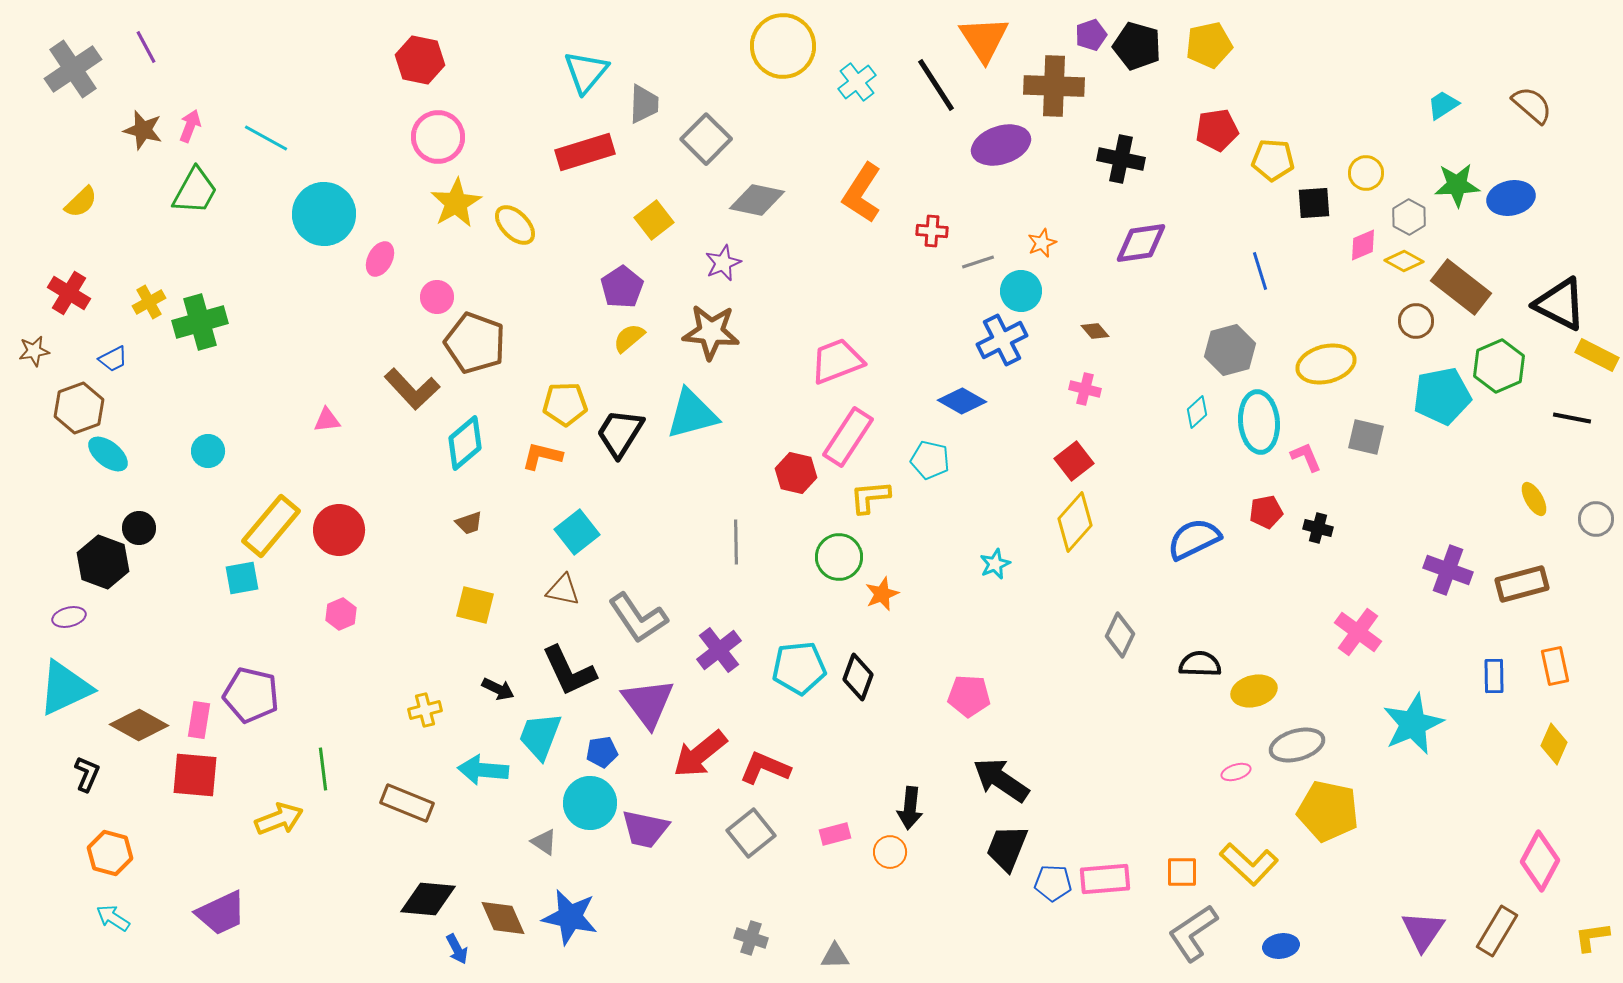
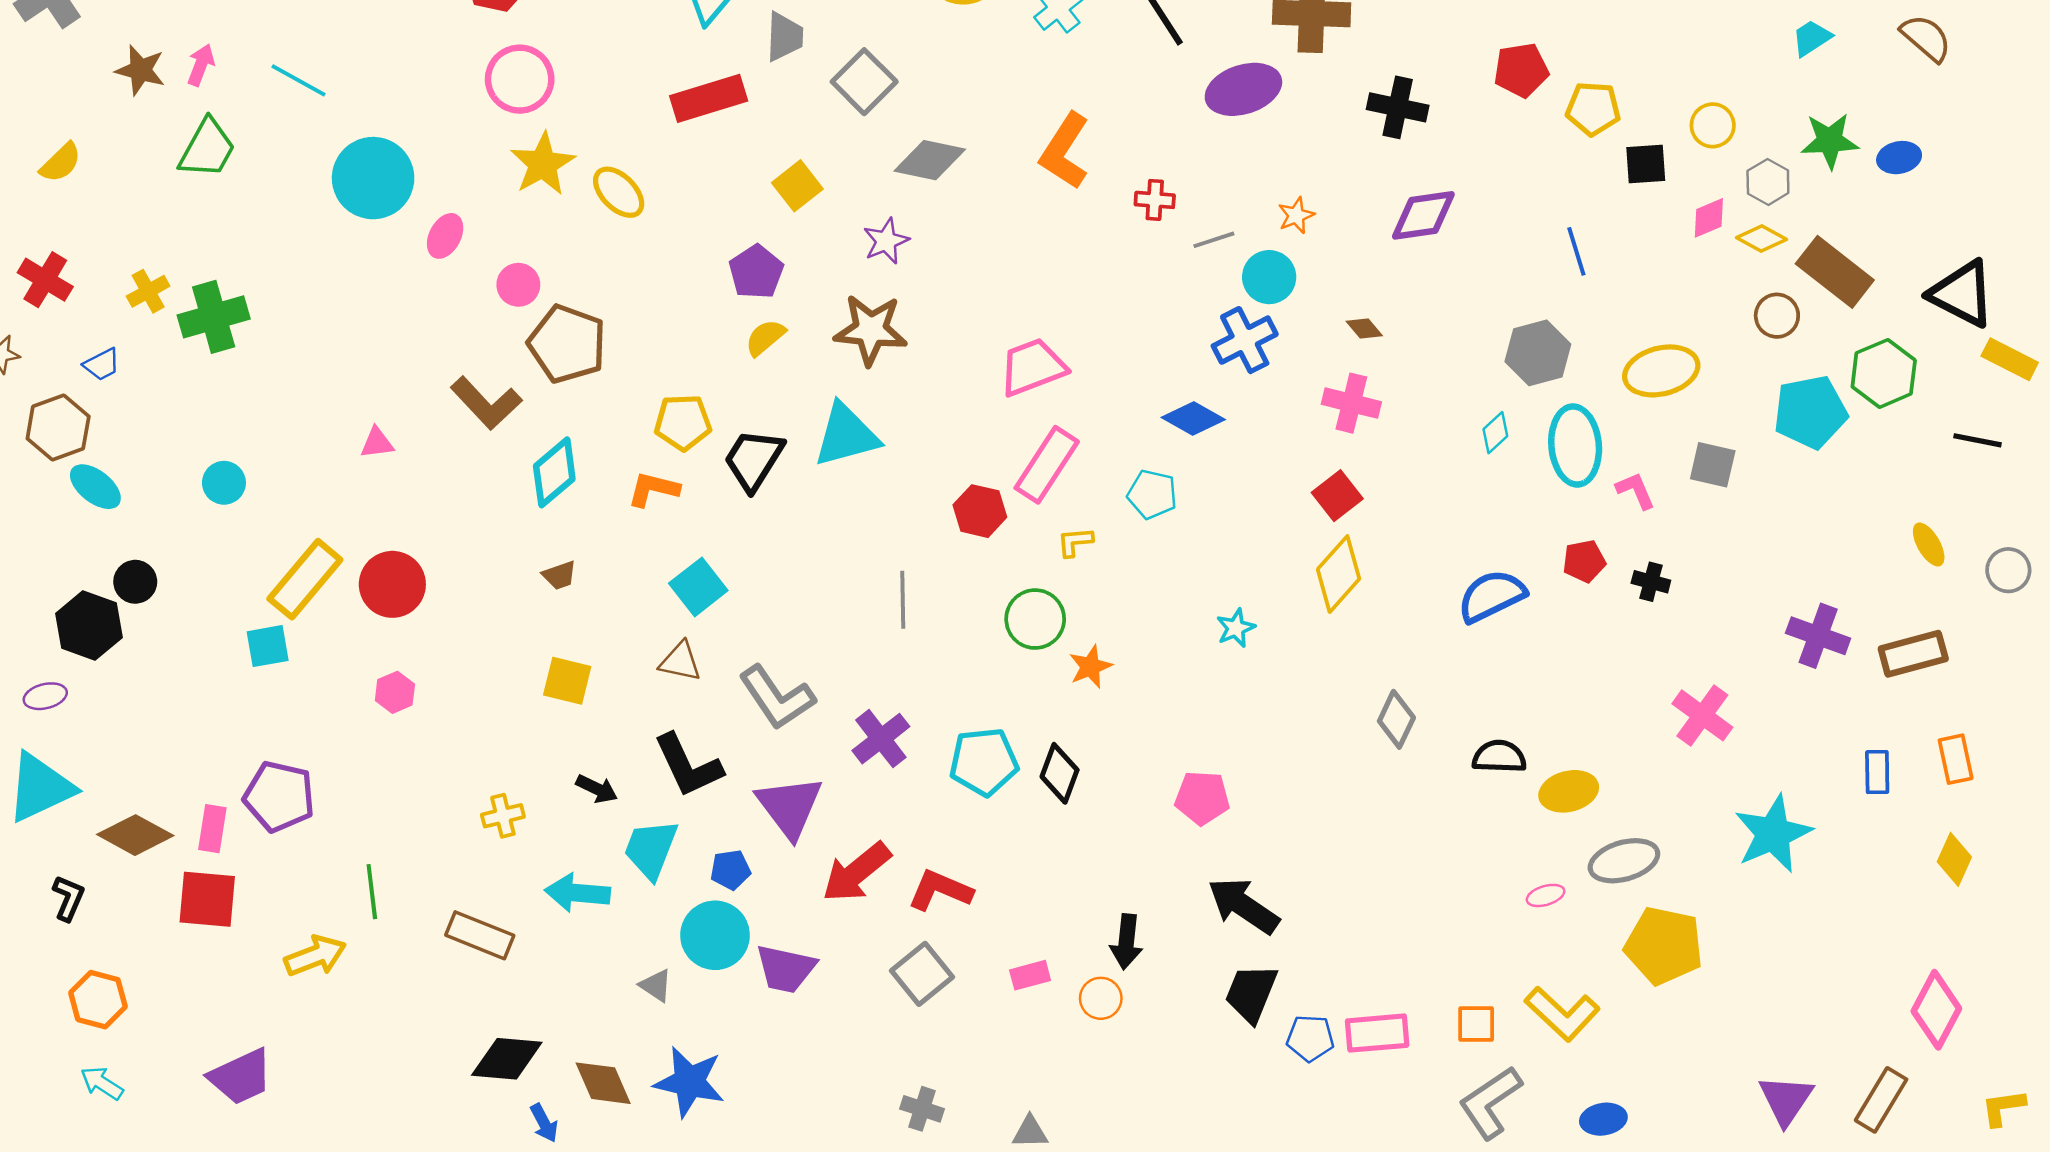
blue ellipse: (1511, 198) -> (1899, 158), size x0.7
pink cross: (1085, 389) -> (1351, 403), size x1.4
yellow L-shape: (870, 497) -> (1075, 542), size x0.7

